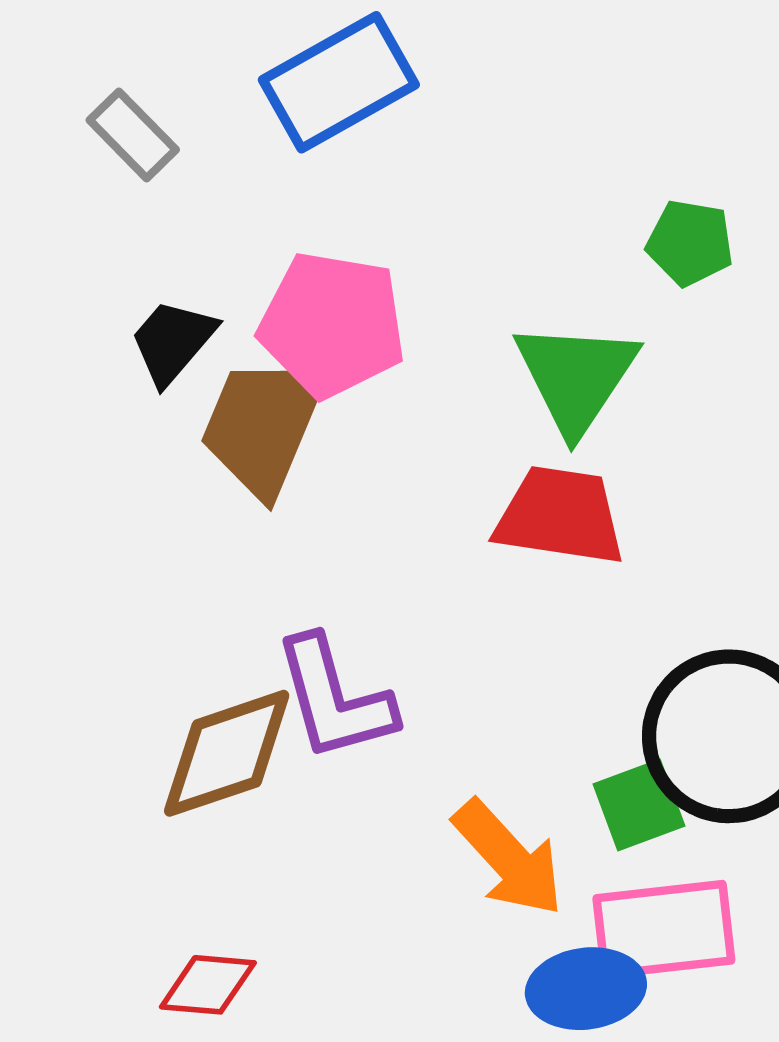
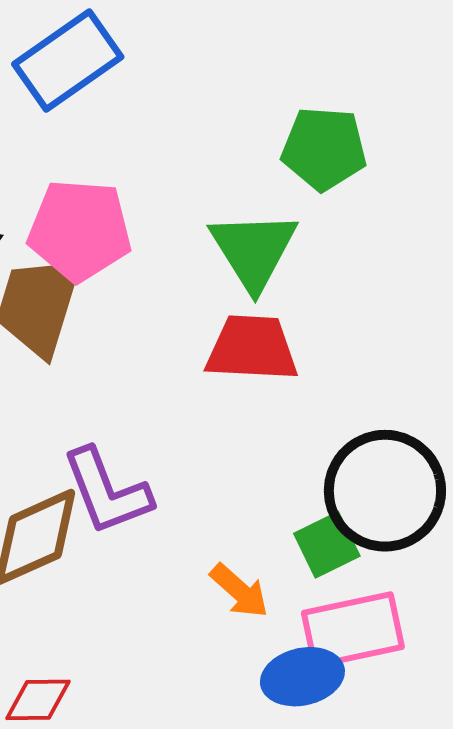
green pentagon: (690, 243) -> (324, 149), size x1.4
orange arrow: (508, 858) -> (239, 591), size x0.7

